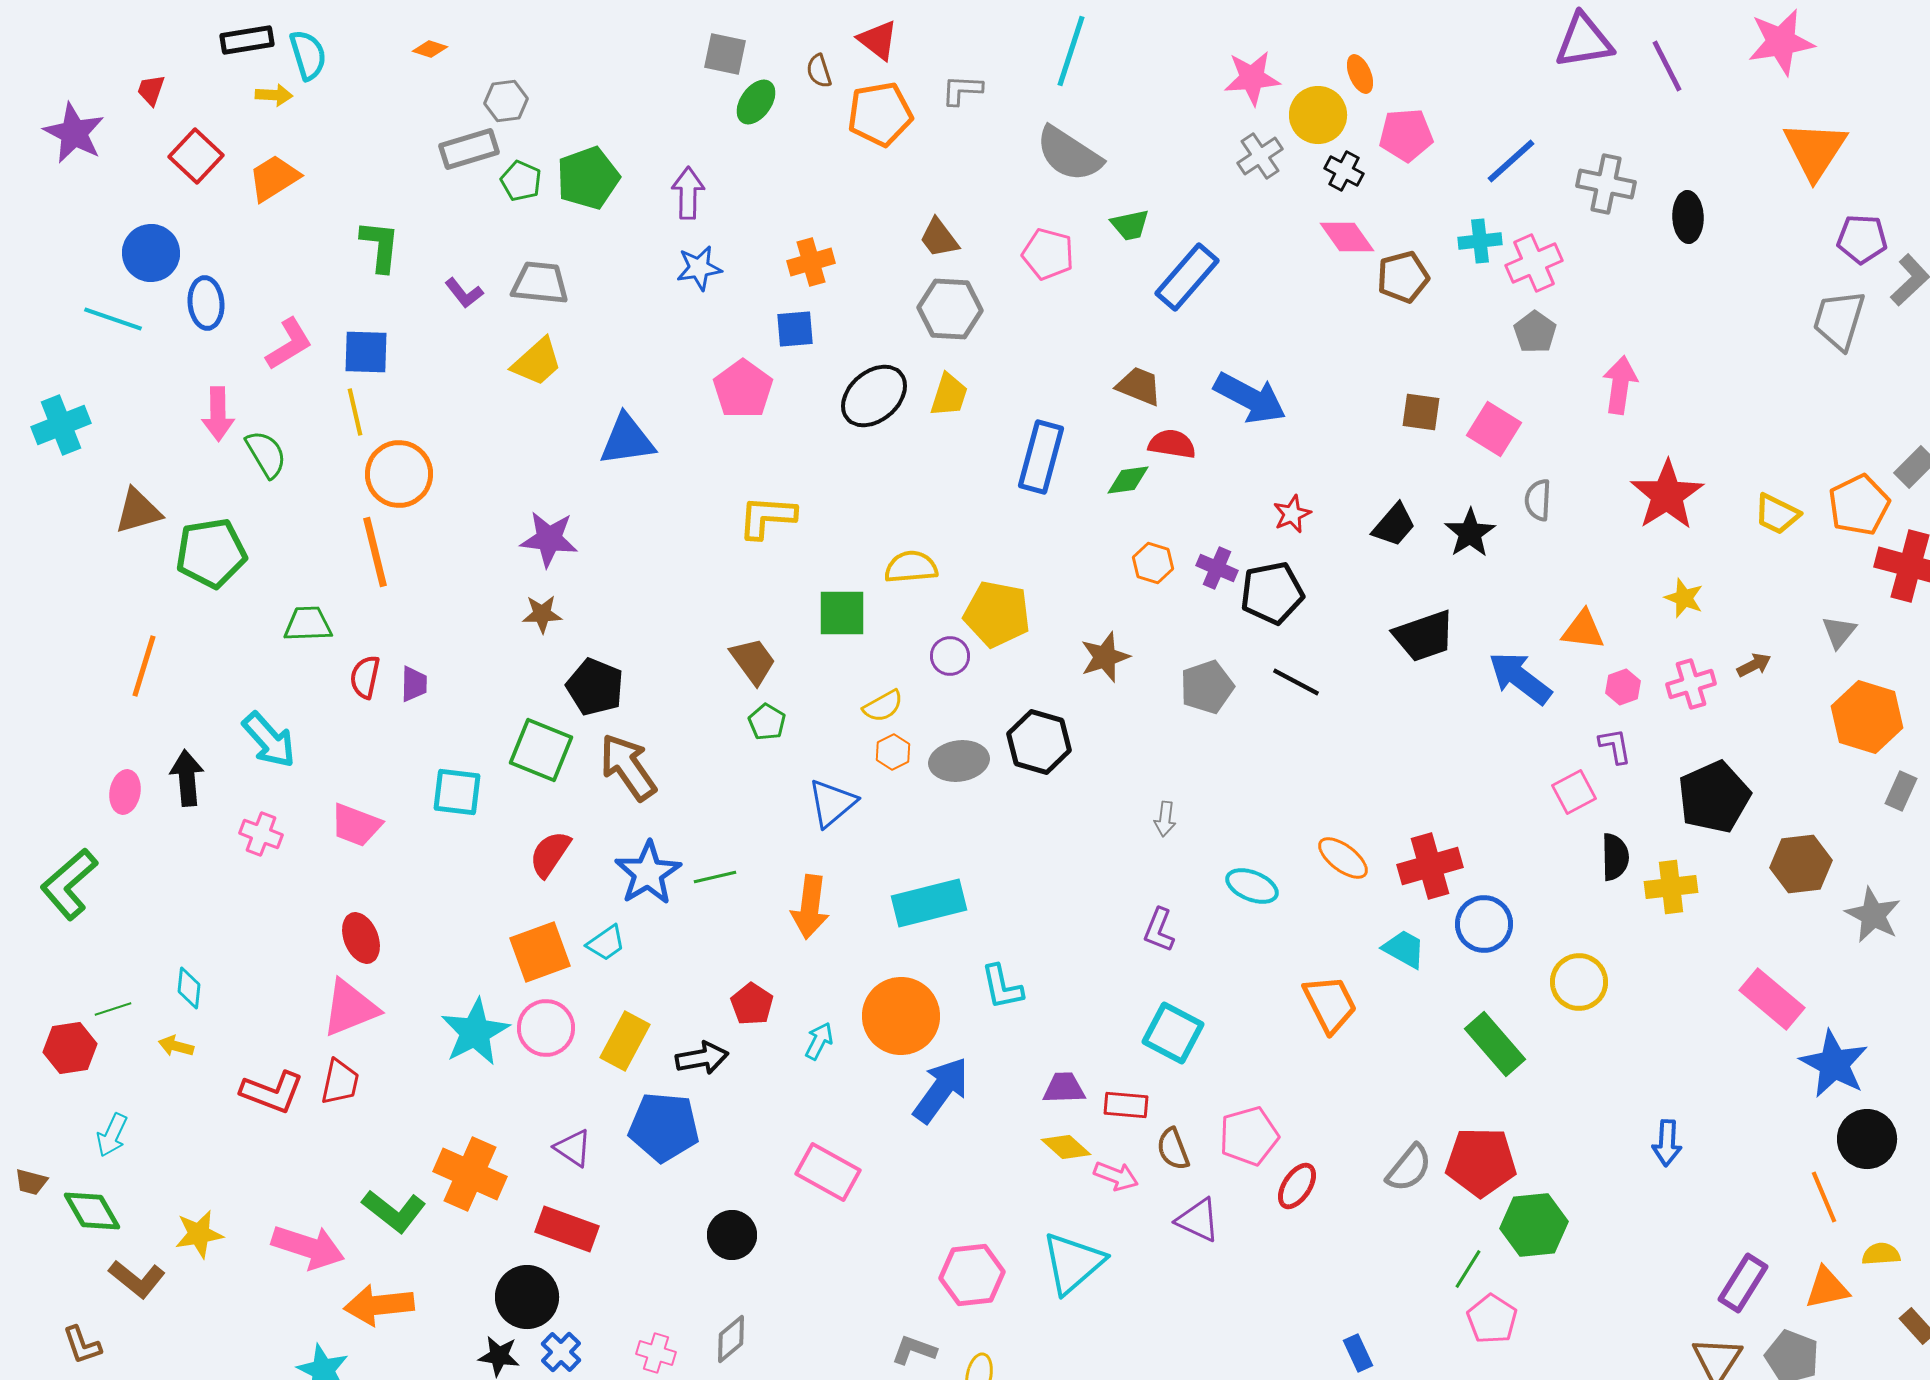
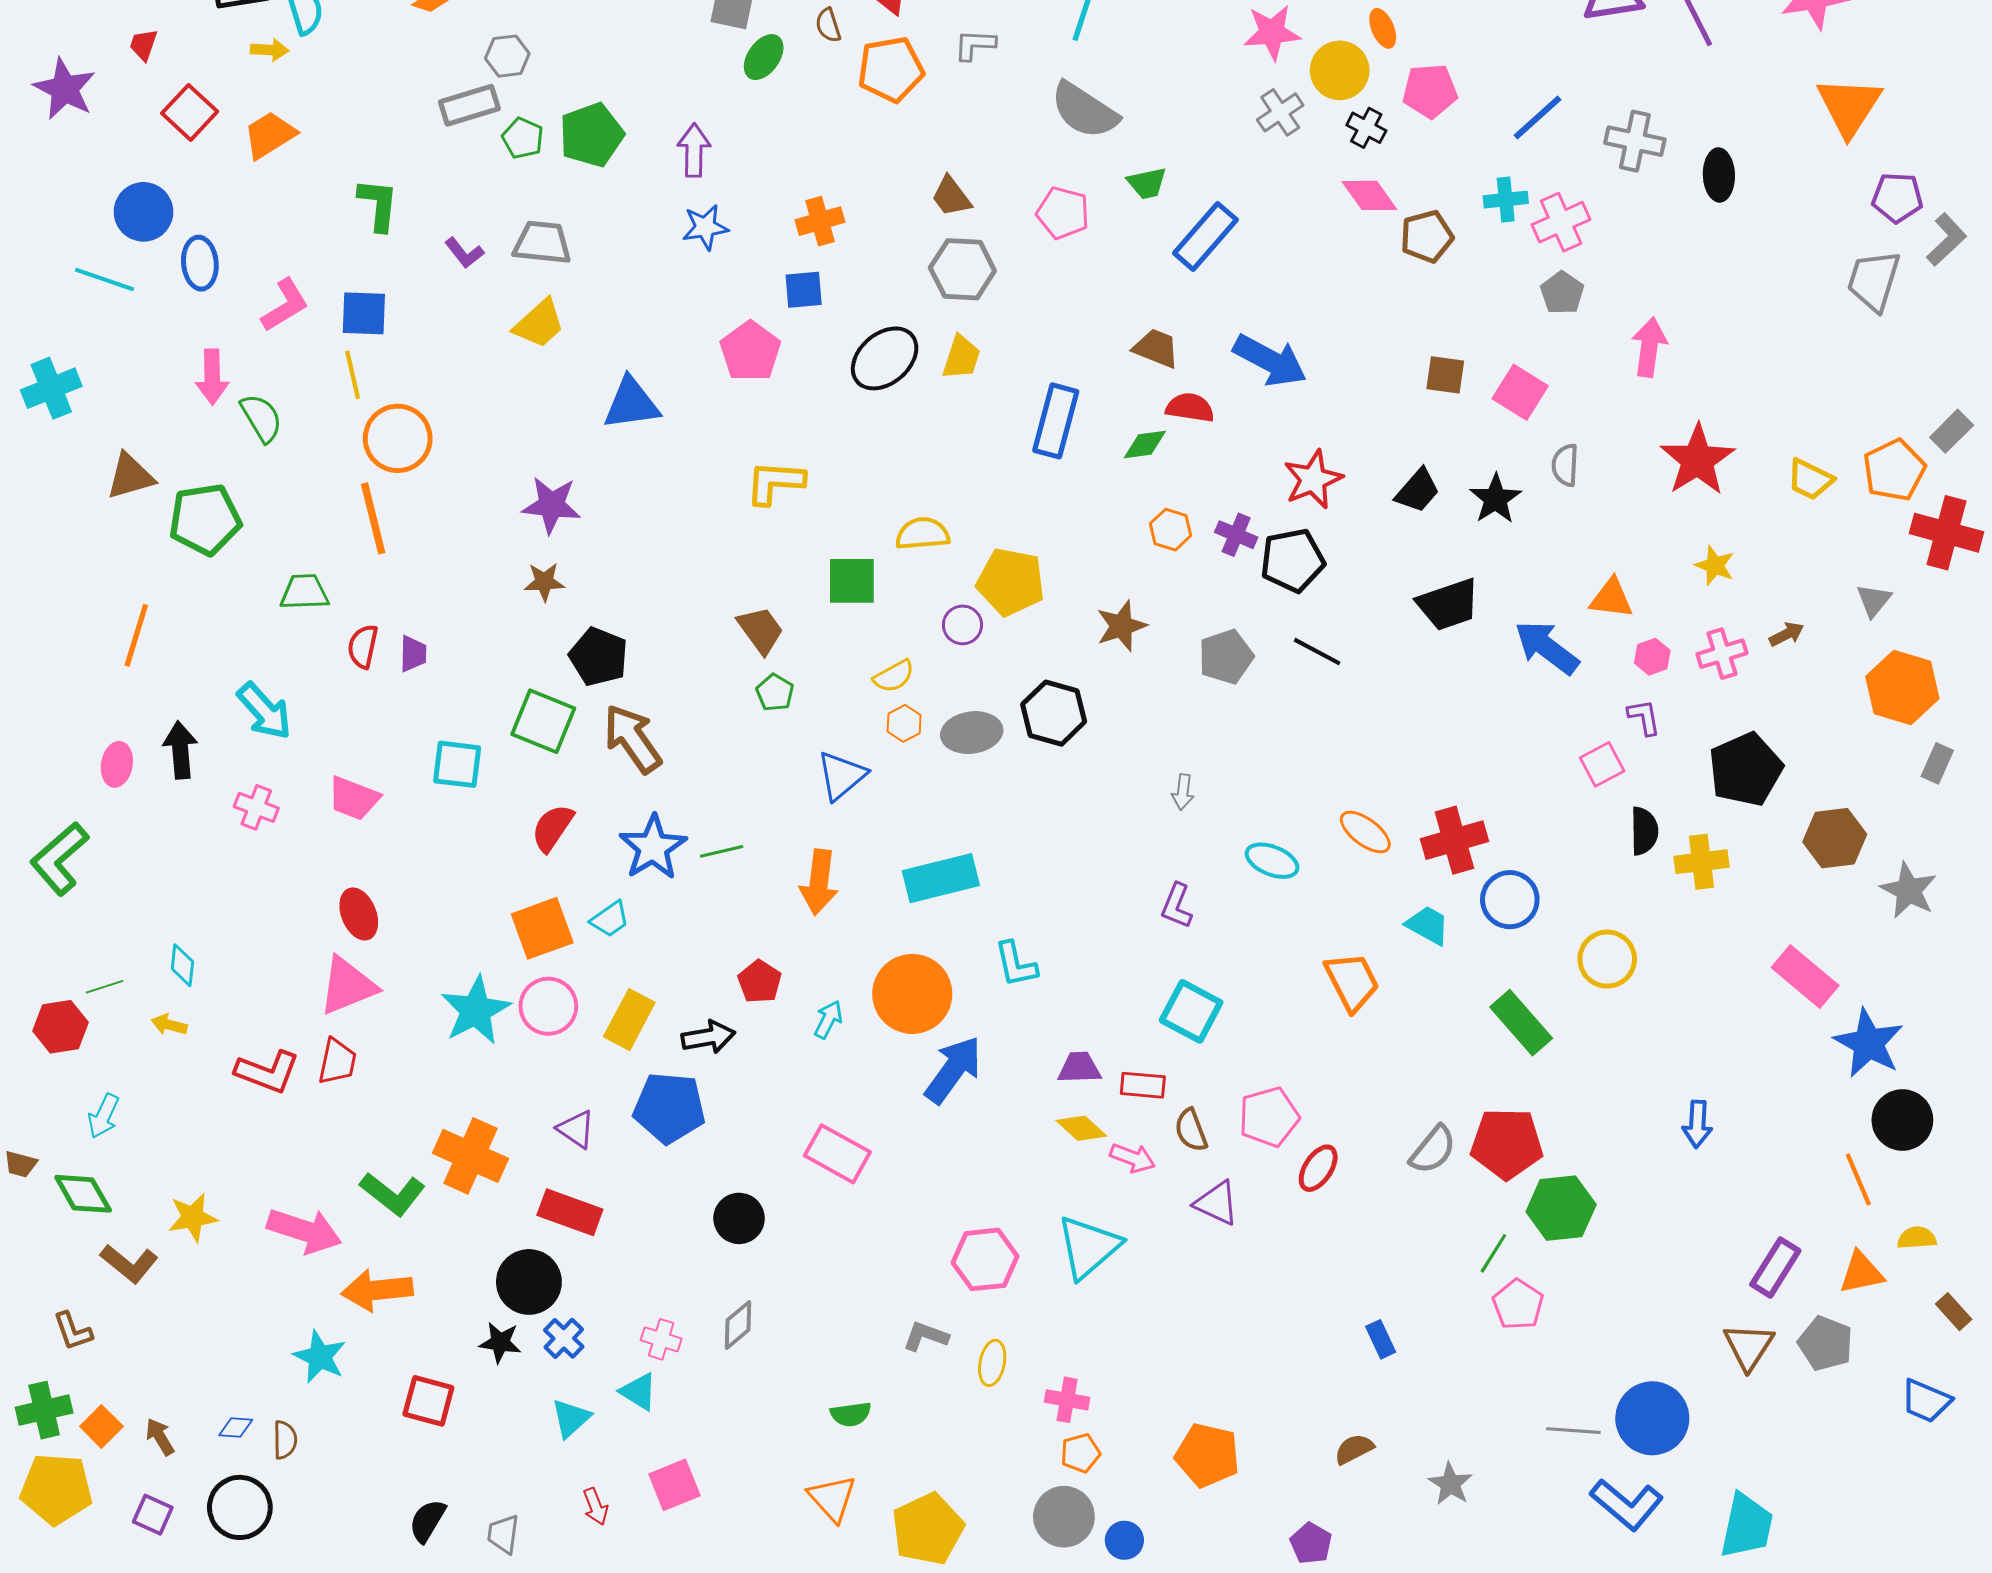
red star: (1292, 514) -> (1313, 479), size x1.5

